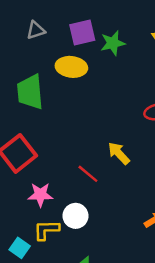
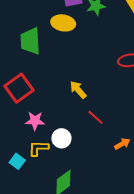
yellow arrow: (119, 153) -> (78, 90), moved
red line: (88, 174) -> (96, 117), moved

